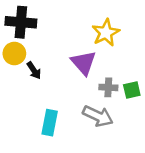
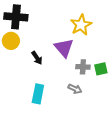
black arrow: (34, 70) -> (37, 58), moved
gray arrow: (98, 116) -> (75, 89), size x0.6

